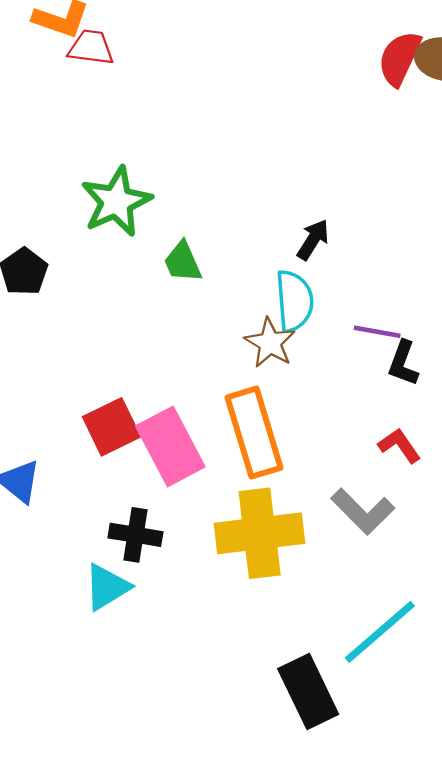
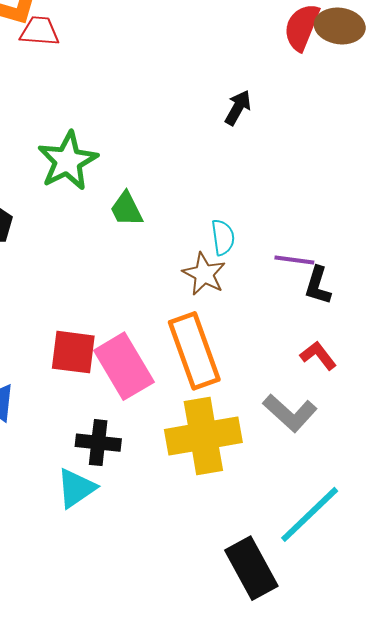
black arrow: (313, 240) -> (238, 108), moved
cyan semicircle: (294, 301) -> (223, 237), size x0.7
red square: (112, 427) -> (73, 352), turned 36

